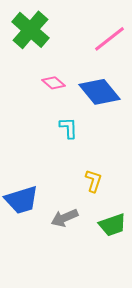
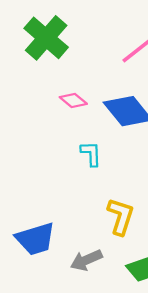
yellow L-shape: (93, 181) -> (121, 216), size x1.4

